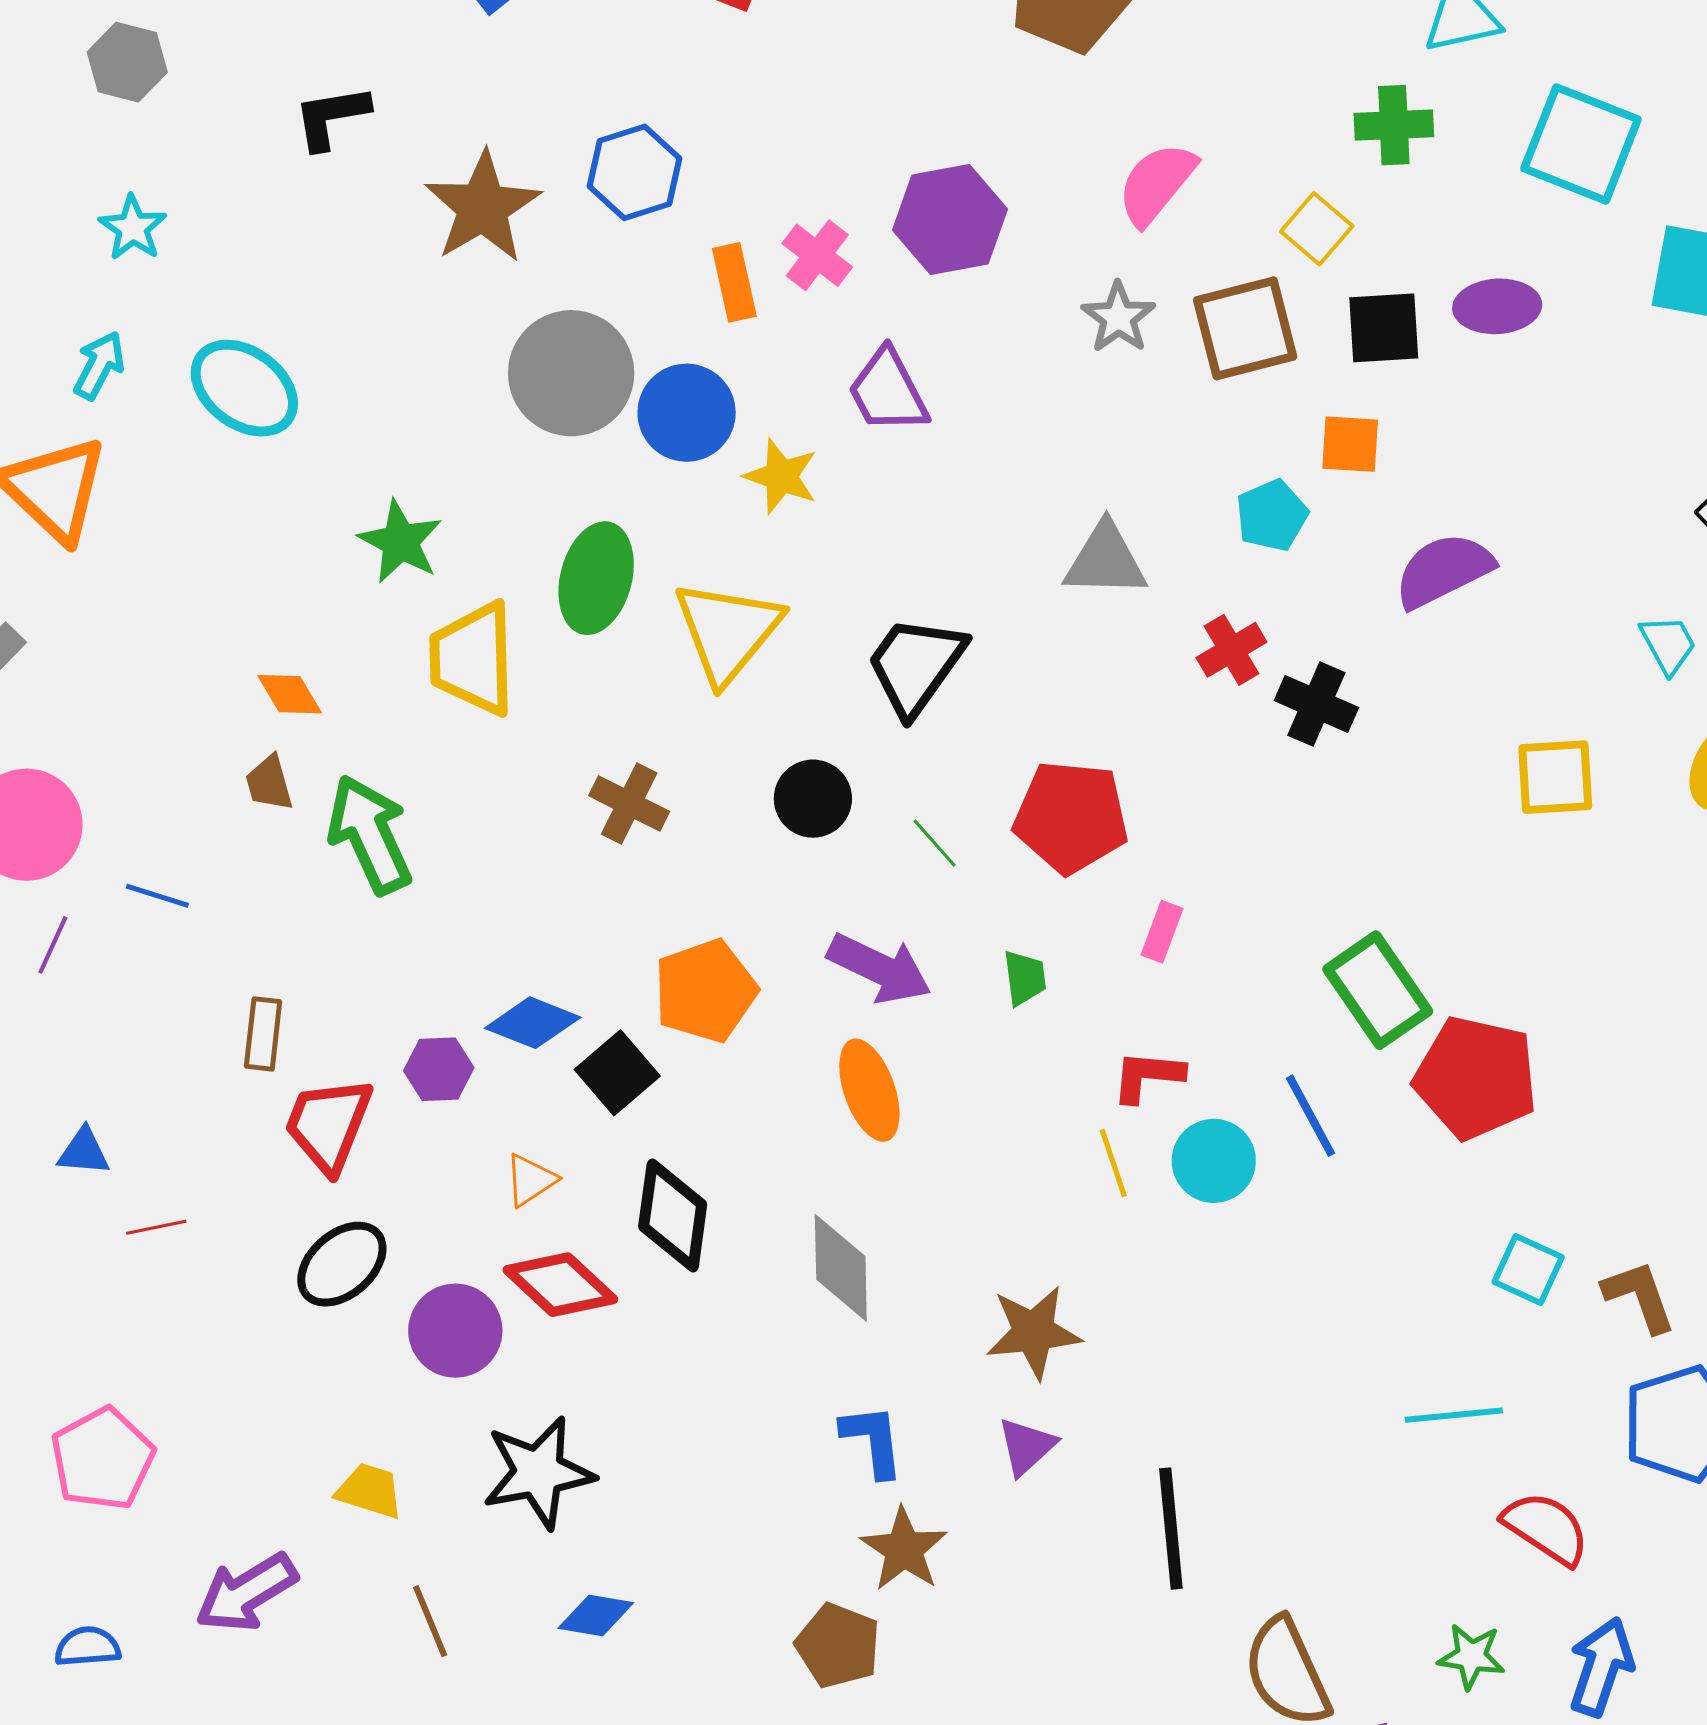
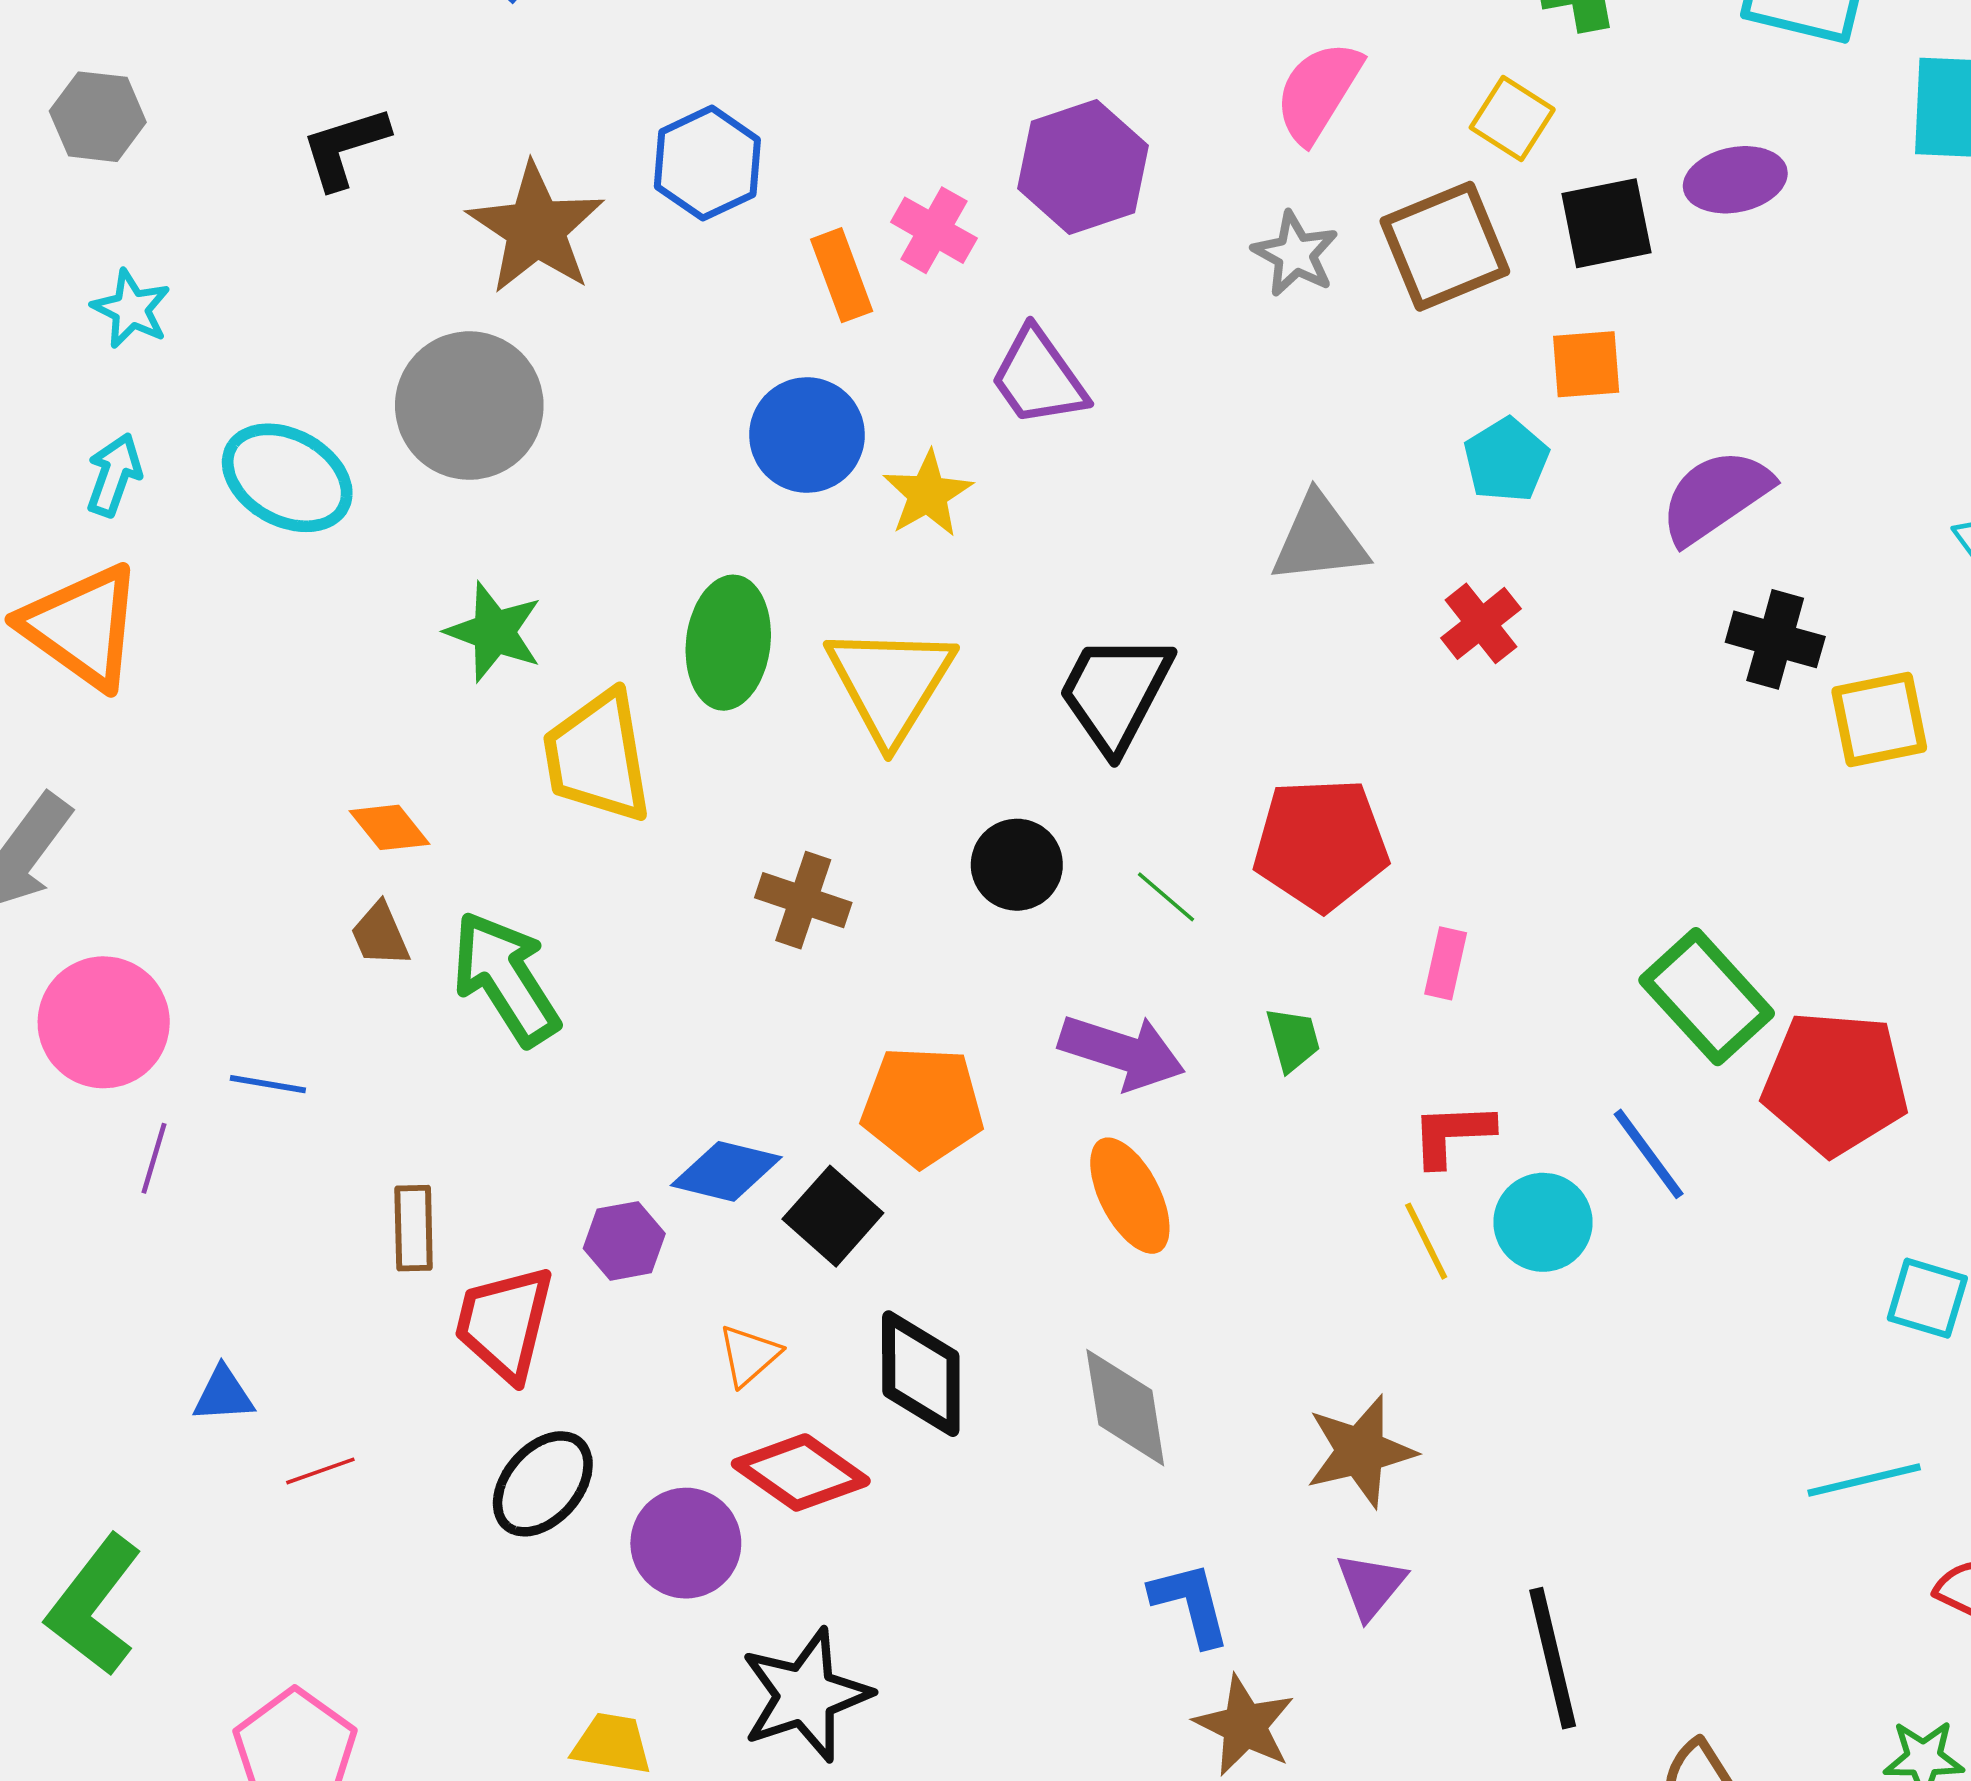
gray circle: (571, 373) -> (469, 406), moved
yellow star: (781, 476) -> (928, 494), turned 30
black cross: (1316, 704) -> (1775, 639), moved
orange pentagon: (705, 991) -> (922, 1106), turned 30

